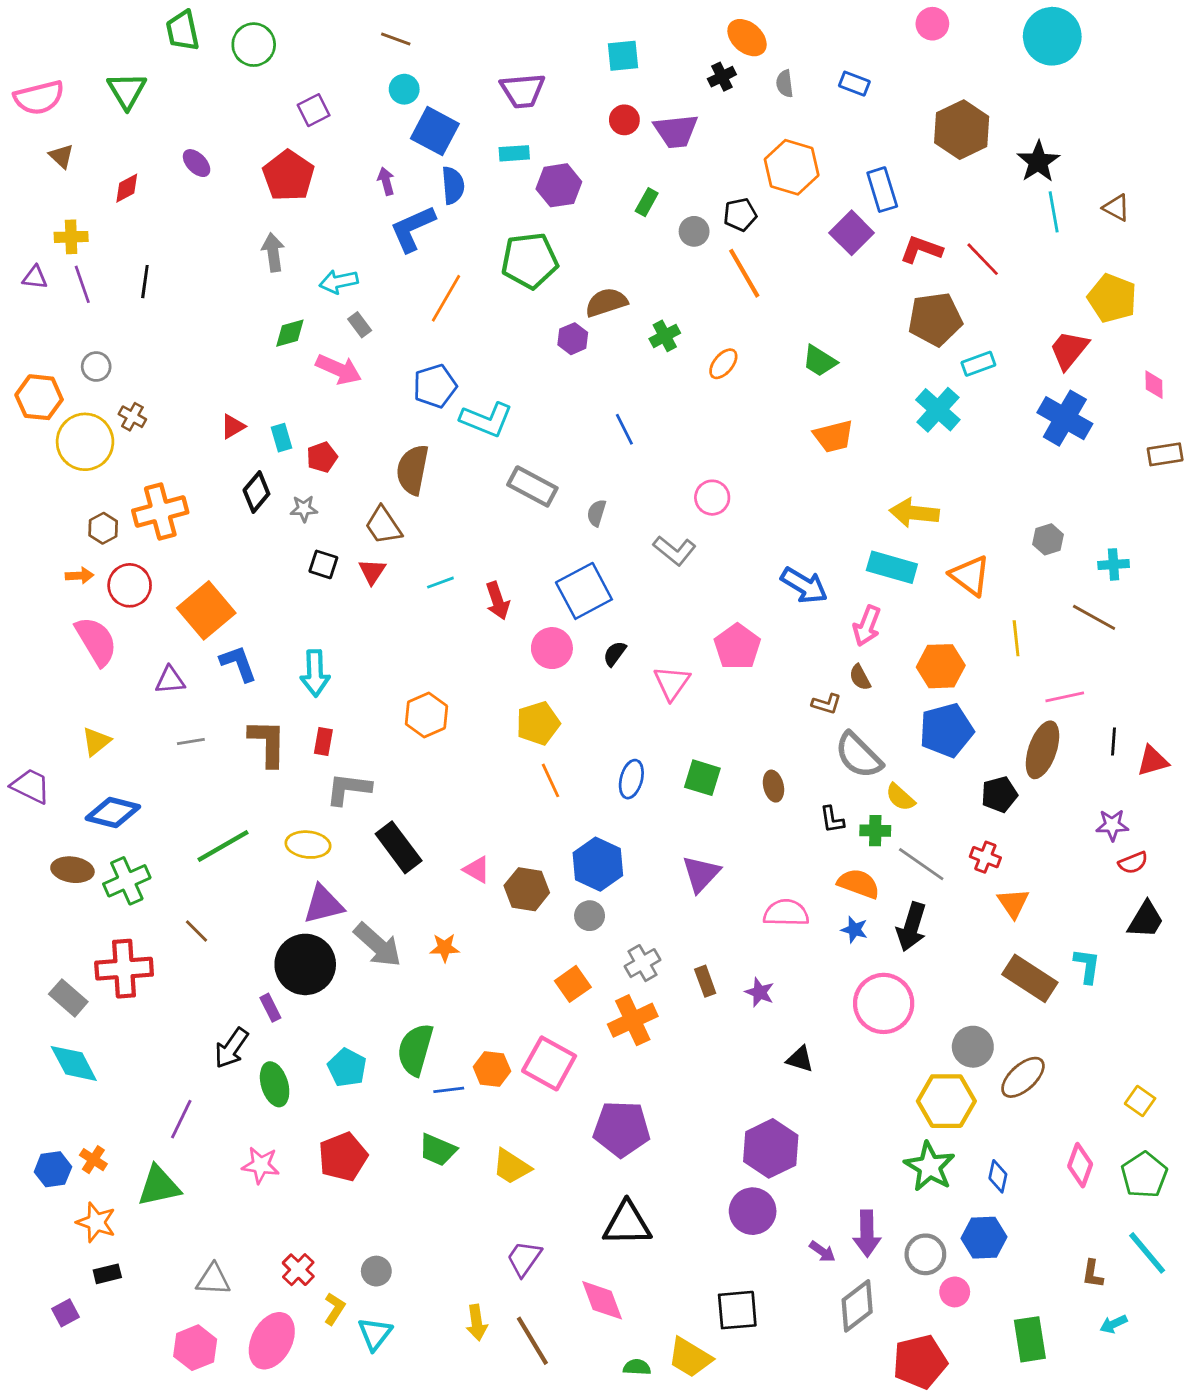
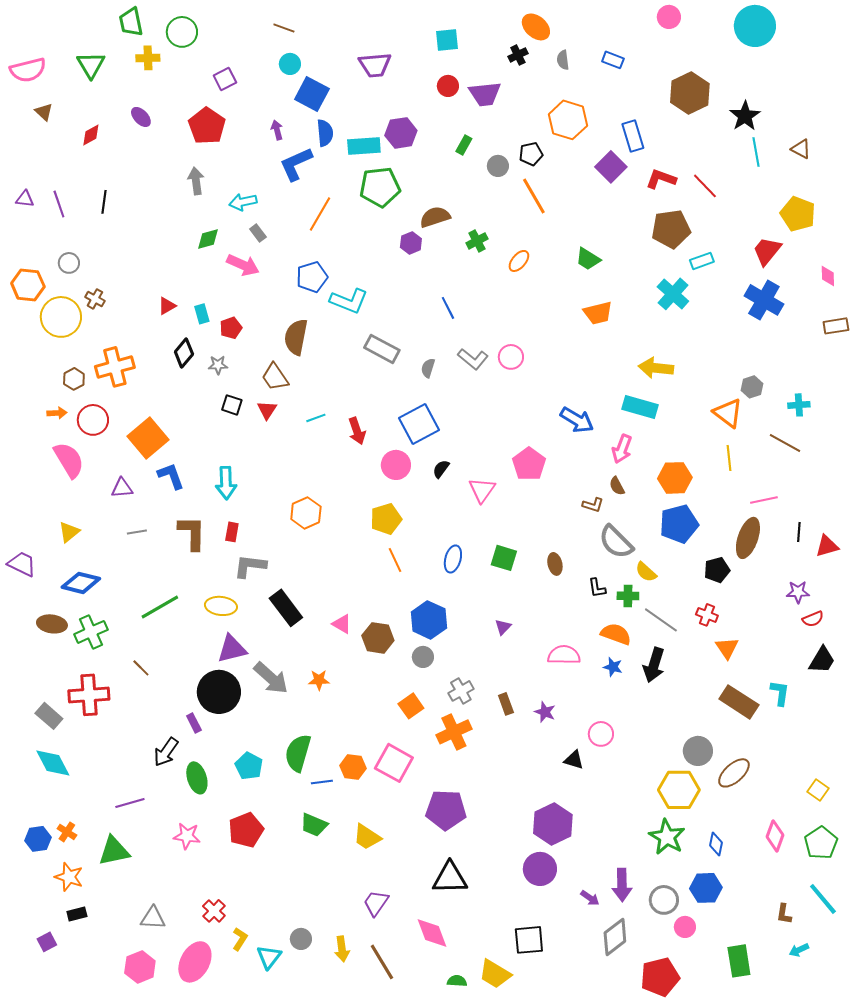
cyan rectangle: (514, 153) -> (364, 146), moved, size x1.5
yellow cross: (71, 237) -> (148, 58), moved
gray L-shape: (675, 551) -> (473, 359), moved
orange triangle: (970, 576) -> (728, 413), moved
purple triangle: (701, 874) -> (503, 627), size x0.6
pink circle: (884, 1003) -> (601, 734), moved, size x0.6
purple line: (181, 1119) -> (130, 803), turned 48
gray circle: (376, 1271) -> (301, 939), moved

